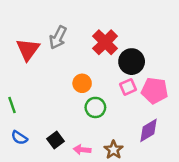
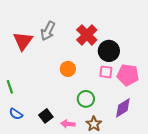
pink square: (128, 87) -> (106, 72), turned 32
green circle: (95, 107) -> (86, 99), moved

